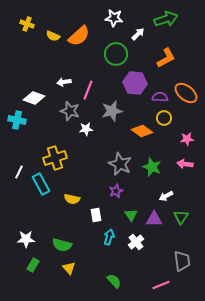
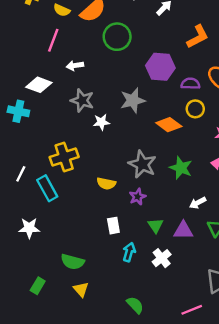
green circle: (116, 54) -> (117, 37), moved
pink line: (88, 90) -> (53, 40), moved
yellow semicircle: (72, 199) -> (106, 183), moved
white star: (26, 239) -> (29, 228), moved

